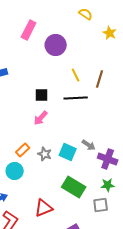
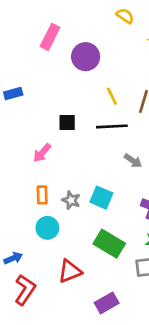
pink arrow: (41, 118) -> (42, 153), moved
gray arrow: (89, 145) -> (133, 161), moved
orange rectangle: (23, 150) -> (42, 195), turned -48
cyan circle: (15, 171) -> (47, 228), moved

